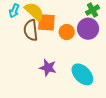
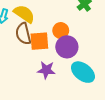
orange square: (46, 22) -> (39, 41), moved
purple circle: (88, 29) -> (67, 47), moved

